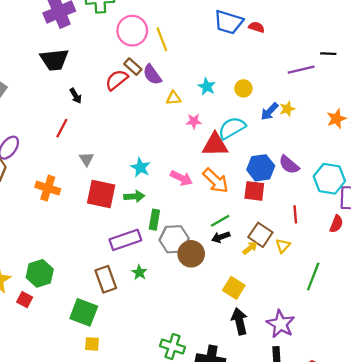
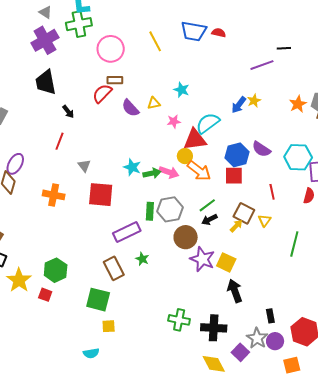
yellow line: (162, 39) -> (155, 41), moved
black trapezoid: (54, 60) -> (46, 82), turned 92
brown rectangle: (133, 67) -> (115, 80), turned -35
purple semicircle: (152, 75) -> (130, 108), moved
yellow circle: (243, 88) -> (185, 156), moved
green arrow: (134, 196) -> (152, 173), moved
gray hexagon: (174, 239) -> (170, 209), moved
purple star: (281, 324) -> (202, 259), moved

